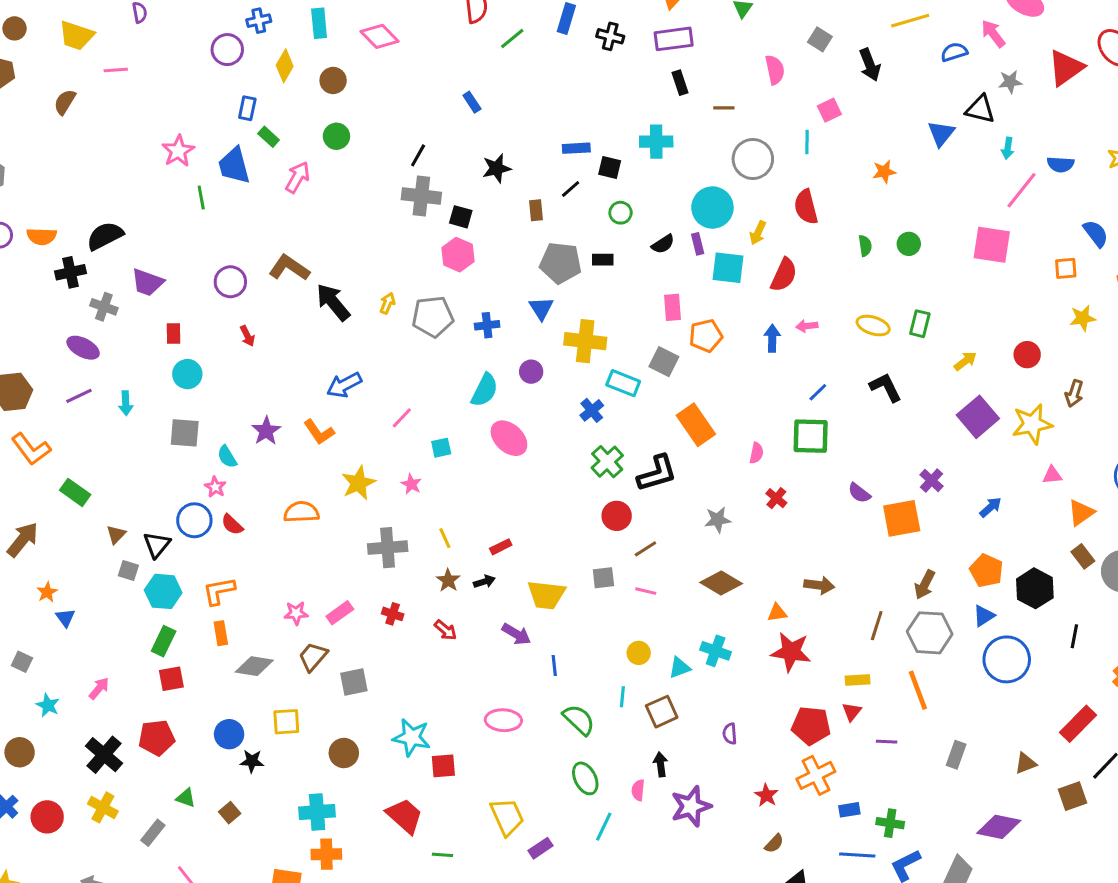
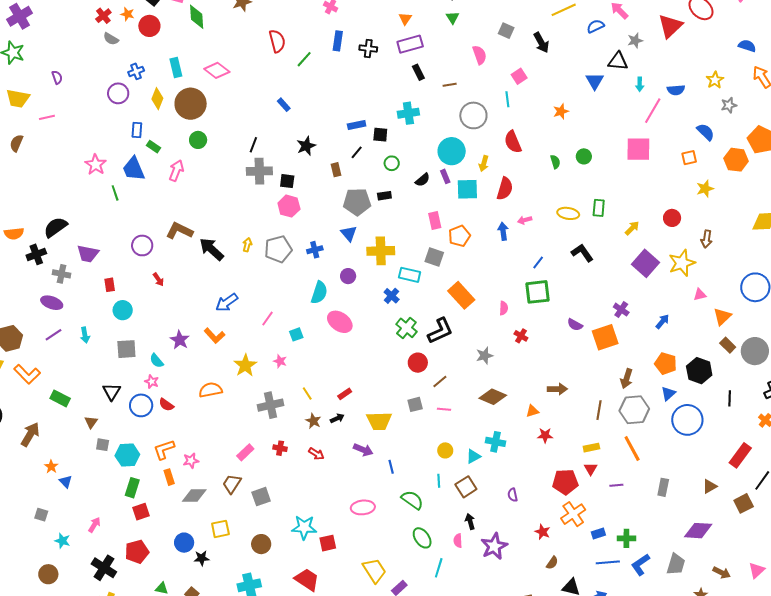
brown circle: (333, 80) -> (191, 104), size x1.8
black triangle: (157, 545) -> (112, 392), moved
pink star: (296, 613) -> (191, 461), moved
red star: (791, 652) -> (545, 435), size x0.6

